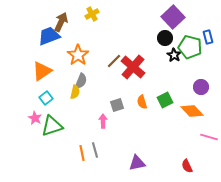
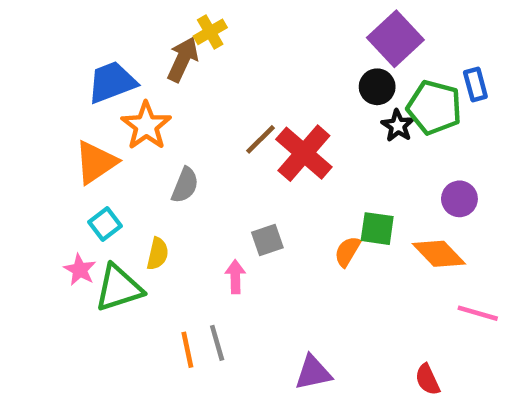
brown arrow: (61, 22) -> (183, 59), moved
orange star: (78, 55) -> (146, 126), moved
yellow semicircle: (75, 92) -> (158, 254), moved
green square: (165, 100) -> (377, 229), turned 35
orange semicircle: (142, 102) -> (347, 251), moved, turned 48

